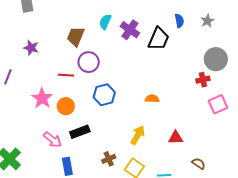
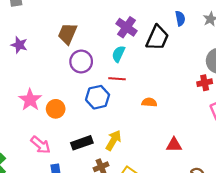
cyan semicircle: (105, 22) -> (118, 54), moved
red line: (66, 75) -> (117, 79), moved
black rectangle: (80, 132) -> (82, 143), moved
yellow arrow: (138, 135) -> (113, 140), moved

